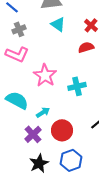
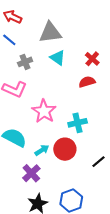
gray cross: (19, 29) -> (25, 62), moved
red circle: (62, 130) -> (65, 149), moved

